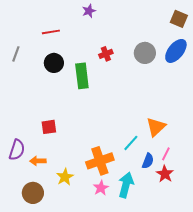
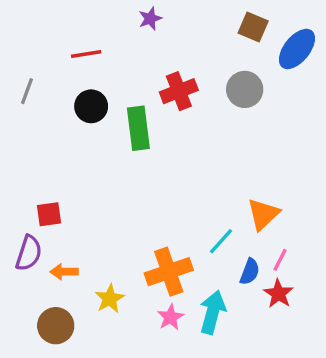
brown square: (179, 19) -> (253, 27), moved
blue ellipse: (176, 51) -> (297, 49), moved
red cross: (106, 54) -> (179, 91), size x1.5
red square: (49, 127) -> (49, 214), moved

